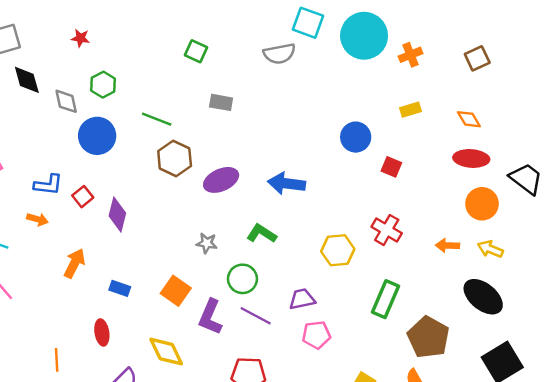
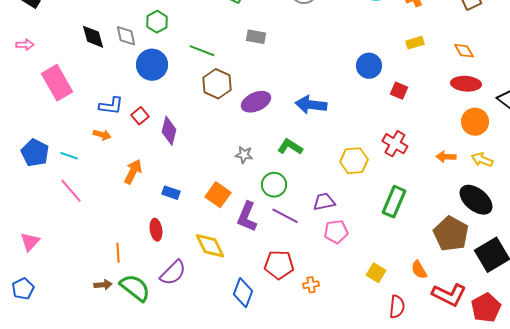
black diamond: (27, 80) -> (93, 37), moved
brown pentagon: (428, 337) -> (451, 234), moved

